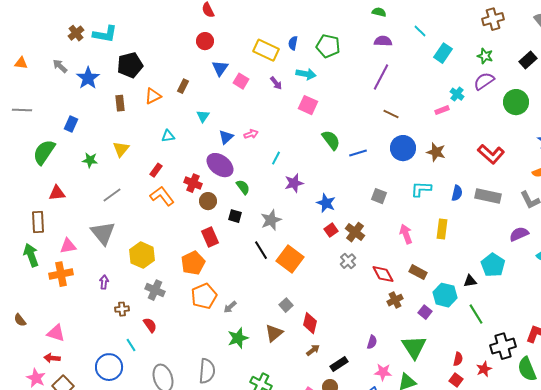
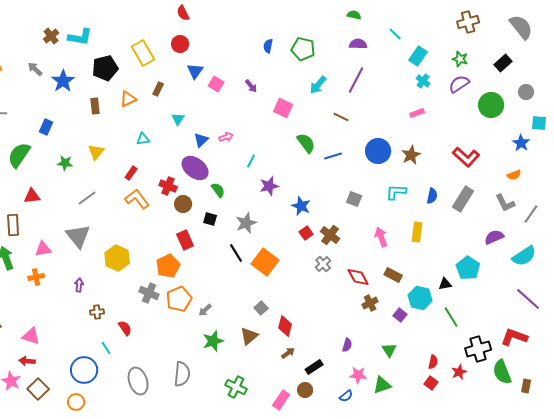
yellow rectangle: (266, 50) -> (143, 53), moved, turned 35
cyan arrow: (306, 74) -> (318, 85), moved, turned 120
cyan cross: (457, 94) -> (423, 81), moved
brown line: (391, 114) -> (341, 117), moved
brown star: (436, 152) -> (411, 155), turned 30
gray rectangle: (488, 196) -> (463, 199), turned -70
orange cross: (61, 274) -> (36, 277), size x0.7
gray cross: (155, 290) -> (149, 293), moved
green triangle: (414, 347) -> (389, 350), size x0.6

